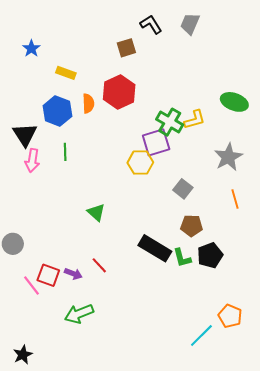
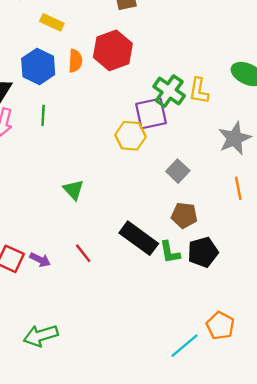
yellow L-shape: (195, 120) -> (199, 91), turned 110
red line: (99, 265) -> (83, 253), moved
green arrow: (79, 314) -> (41, 336), moved

